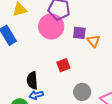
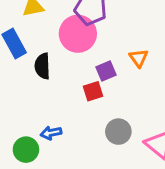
purple square: (79, 33) -> (106, 71), moved, turned -32
black semicircle: (32, 80) -> (42, 66), moved

